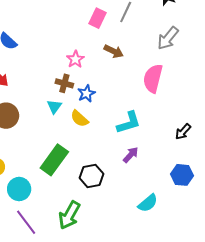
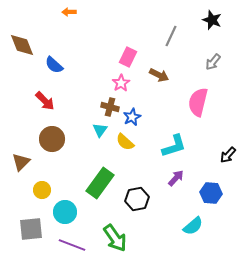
pink rectangle: (98, 18) -> (128, 57), moved
gray arrow: (168, 38) -> (213, 62), size x0.7
blue hexagon: (182, 175) -> (211, 193), moved
green arrow: (69, 215) -> (115, 238), turned -64
purple line: (26, 222) -> (72, 245), turned -32

